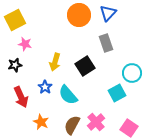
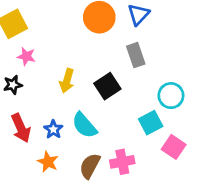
blue star: (45, 87) -> (53, 129), moved
pink cross: (96, 122) -> (122, 162), turned 30
pink square: (129, 128) -> (174, 147), moved

